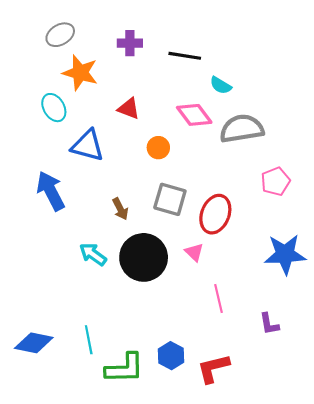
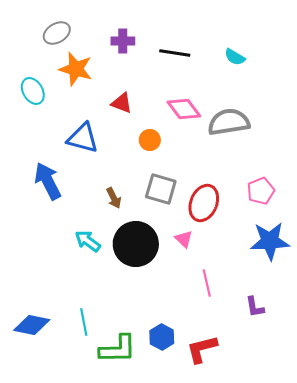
cyan semicircle: (221, 85) -> (235, 57), moved
cyan ellipse: (54, 108) -> (33, 91), moved
pink pentagon: (276, 181) -> (261, 191), moved

